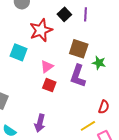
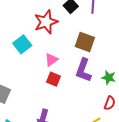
cyan square: (19, 52) -> (22, 44), turned 30
green star: (99, 63) -> (109, 78), moved

